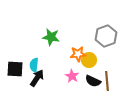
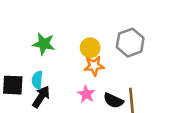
green star: (51, 37) -> (44, 44), moved
yellow circle: (89, 60) -> (90, 48), moved

